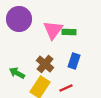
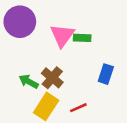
blue rectangle: (74, 61) -> (106, 74), moved
green arrow: (17, 73) -> (29, 82), moved

